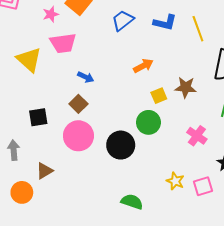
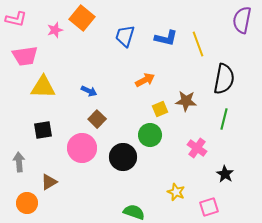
blue trapezoid: (123, 20) -> (125, 36), turned -35
pink trapezoid: (63, 43) -> (25, 56), moved
yellow triangle: (29, 60) -> (43, 87), moved, turned -40
brown square: (78, 104) -> (97, 119), moved
pink square: (203, 186) -> (209, 207), moved

